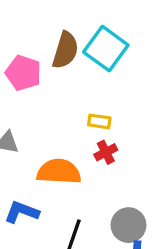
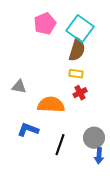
brown semicircle: (65, 50) -> (77, 50), moved
pink pentagon: (23, 73) -> (45, 24), moved, turned 30

